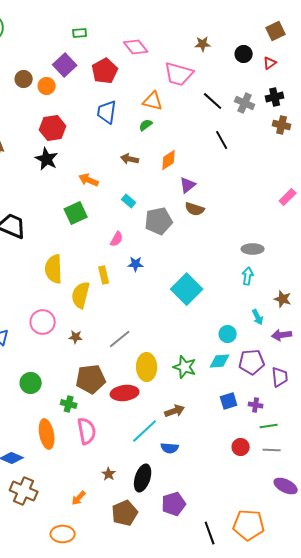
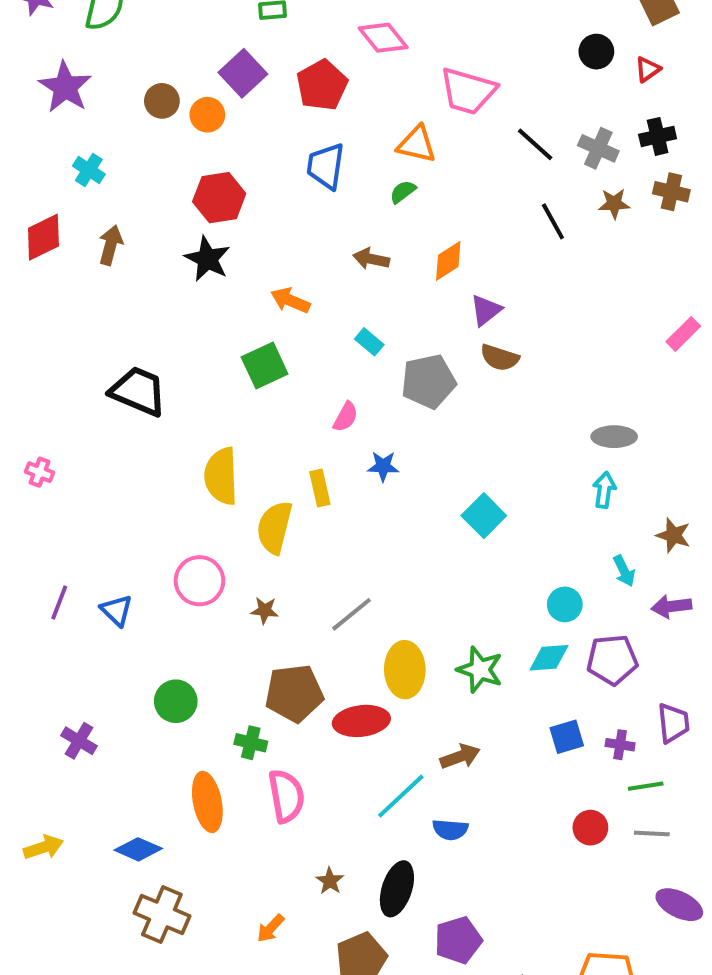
brown star: (203, 44) -> (614, 204), moved
cyan square: (187, 289) -> (484, 516), size x0.7
purple trapezoid: (280, 377) -> (673, 723), moved

